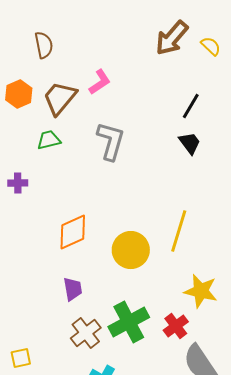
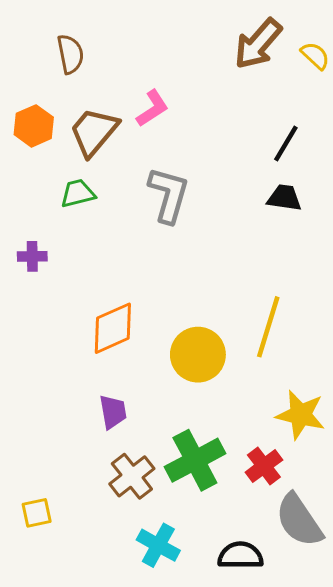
black trapezoid: (190, 143) -> (284, 198), turned -45

